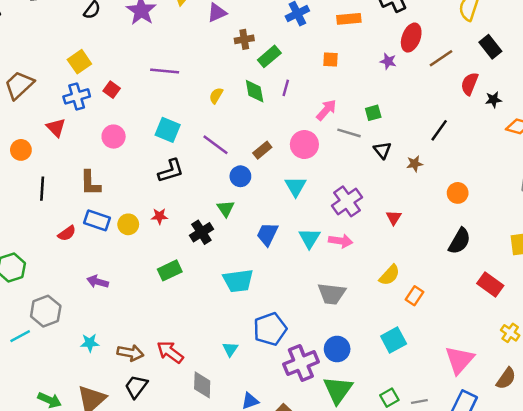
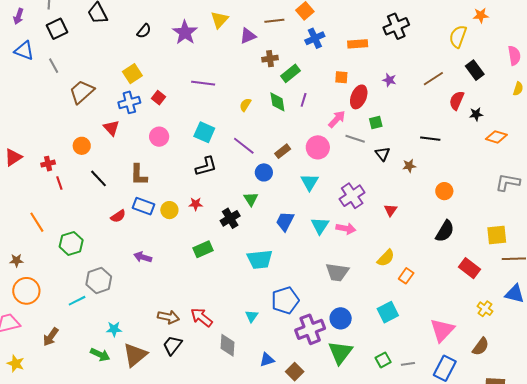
red ellipse: (411, 38) -> (359, 97), moved
black line: (439, 130) -> (430, 139), turned 60
black line: (42, 189) -> (99, 178), turned -48
cyan star: (90, 343) -> (114, 329), moved

